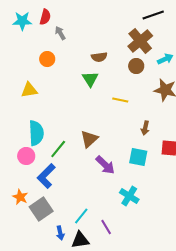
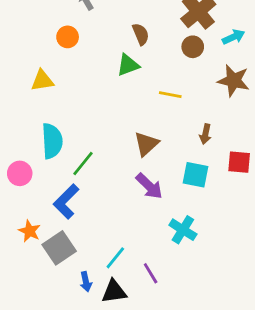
brown semicircle: (99, 57) -> (141, 34), turned -105
green triangle: (90, 79) -> (128, 65), turned 42
brown triangle: (89, 139) -> (146, 144), moved
pink circle: (26, 156) -> (20, 173), moved

